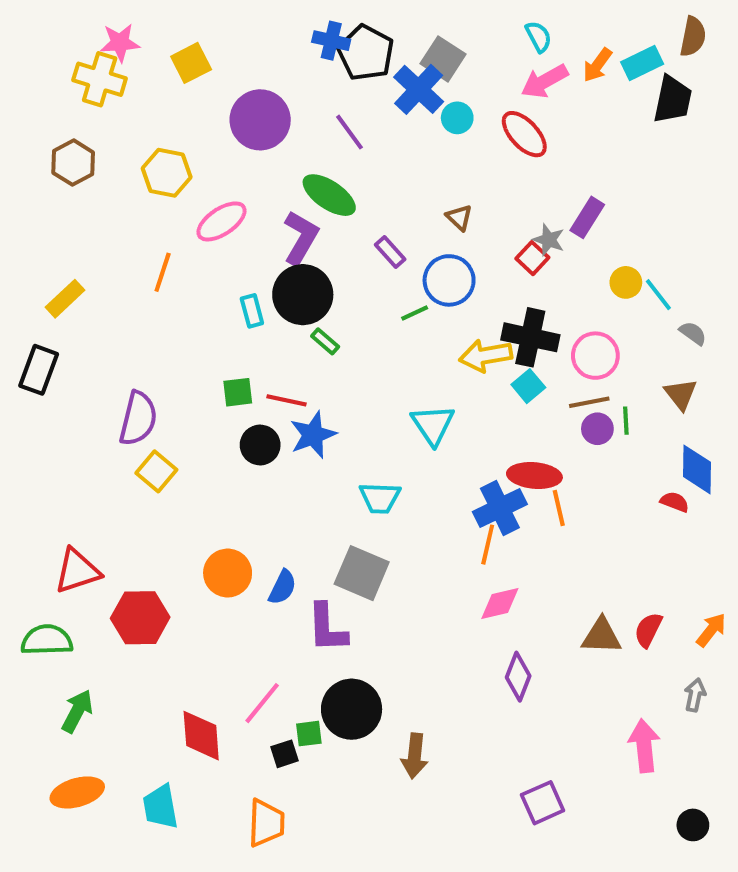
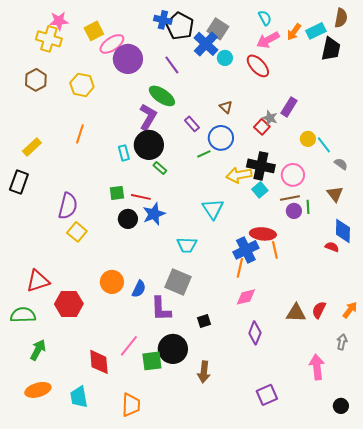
pink ellipse: (221, 221) -> (112, 44), moved
green square: (309, 734) -> (152, 361), size x1.5
black square: (284, 754) -> (204, 321), moved

